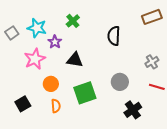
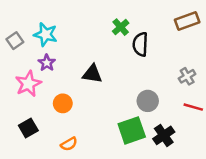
green cross: (73, 21) -> (121, 27), moved
purple star: (55, 42) -> (47, 63), moved
pink star: (35, 59) -> (28, 84), moved
green square: (85, 93) -> (132, 130), moved
orange semicircle: (56, 106) -> (69, 144), moved, turned 64

